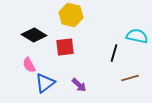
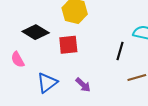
pink semicircle: (29, 65) -> (18, 60), moved

